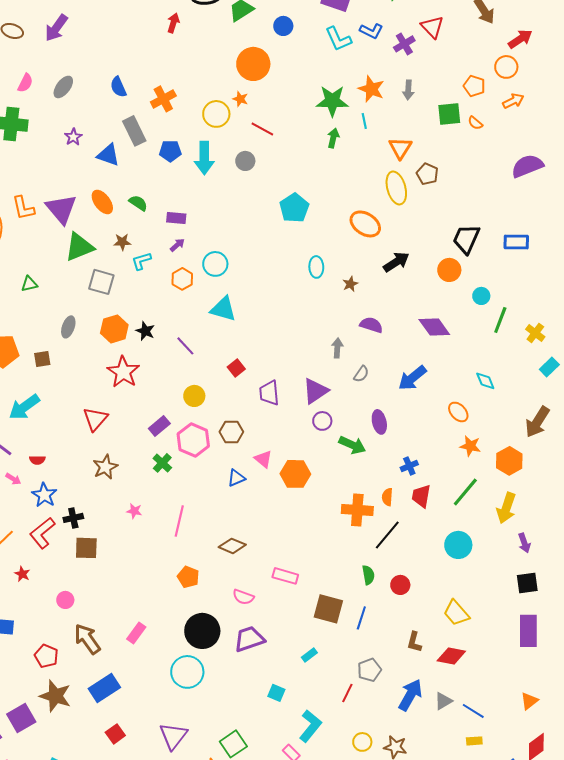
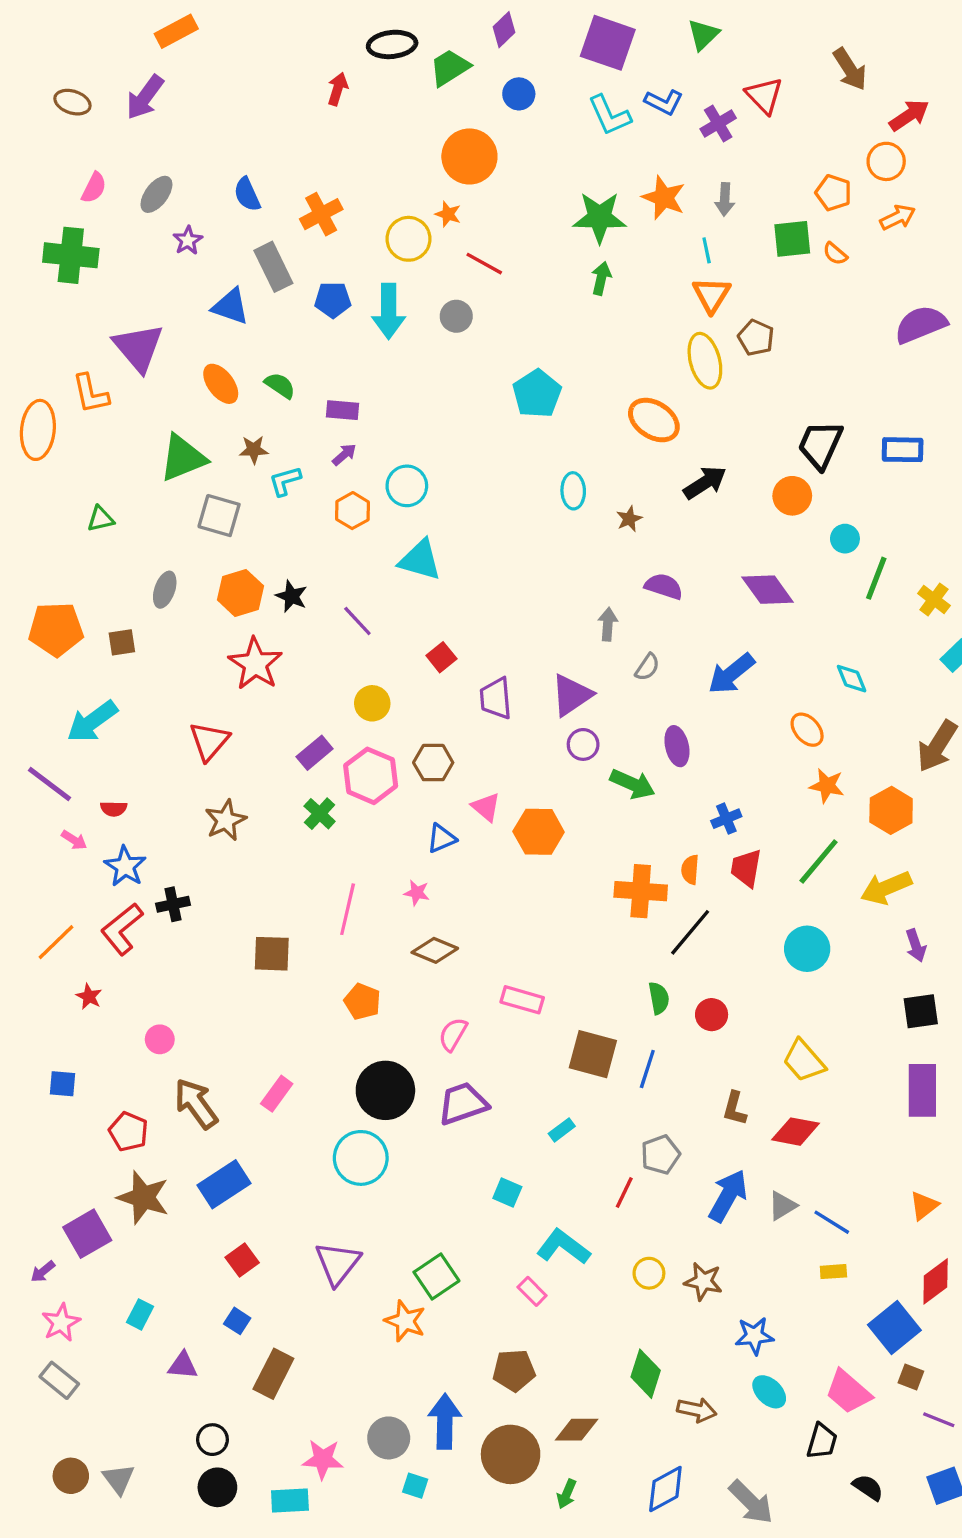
cyan line: (364, 121) -> (707, 250), moved
purple star: (73, 137) -> (188, 240), moved
purple triangle: (61, 209) -> (138, 348), moved
yellow arrow: (506, 508) -> (886, 888), turned 48
pink star: (134, 511) -> (417, 893), moved
brown square: (86, 548) -> (272, 954), moved
pink semicircle: (243, 597) -> (453, 1034), turned 100
cyan L-shape: (310, 726) -> (563, 1247), turned -92

